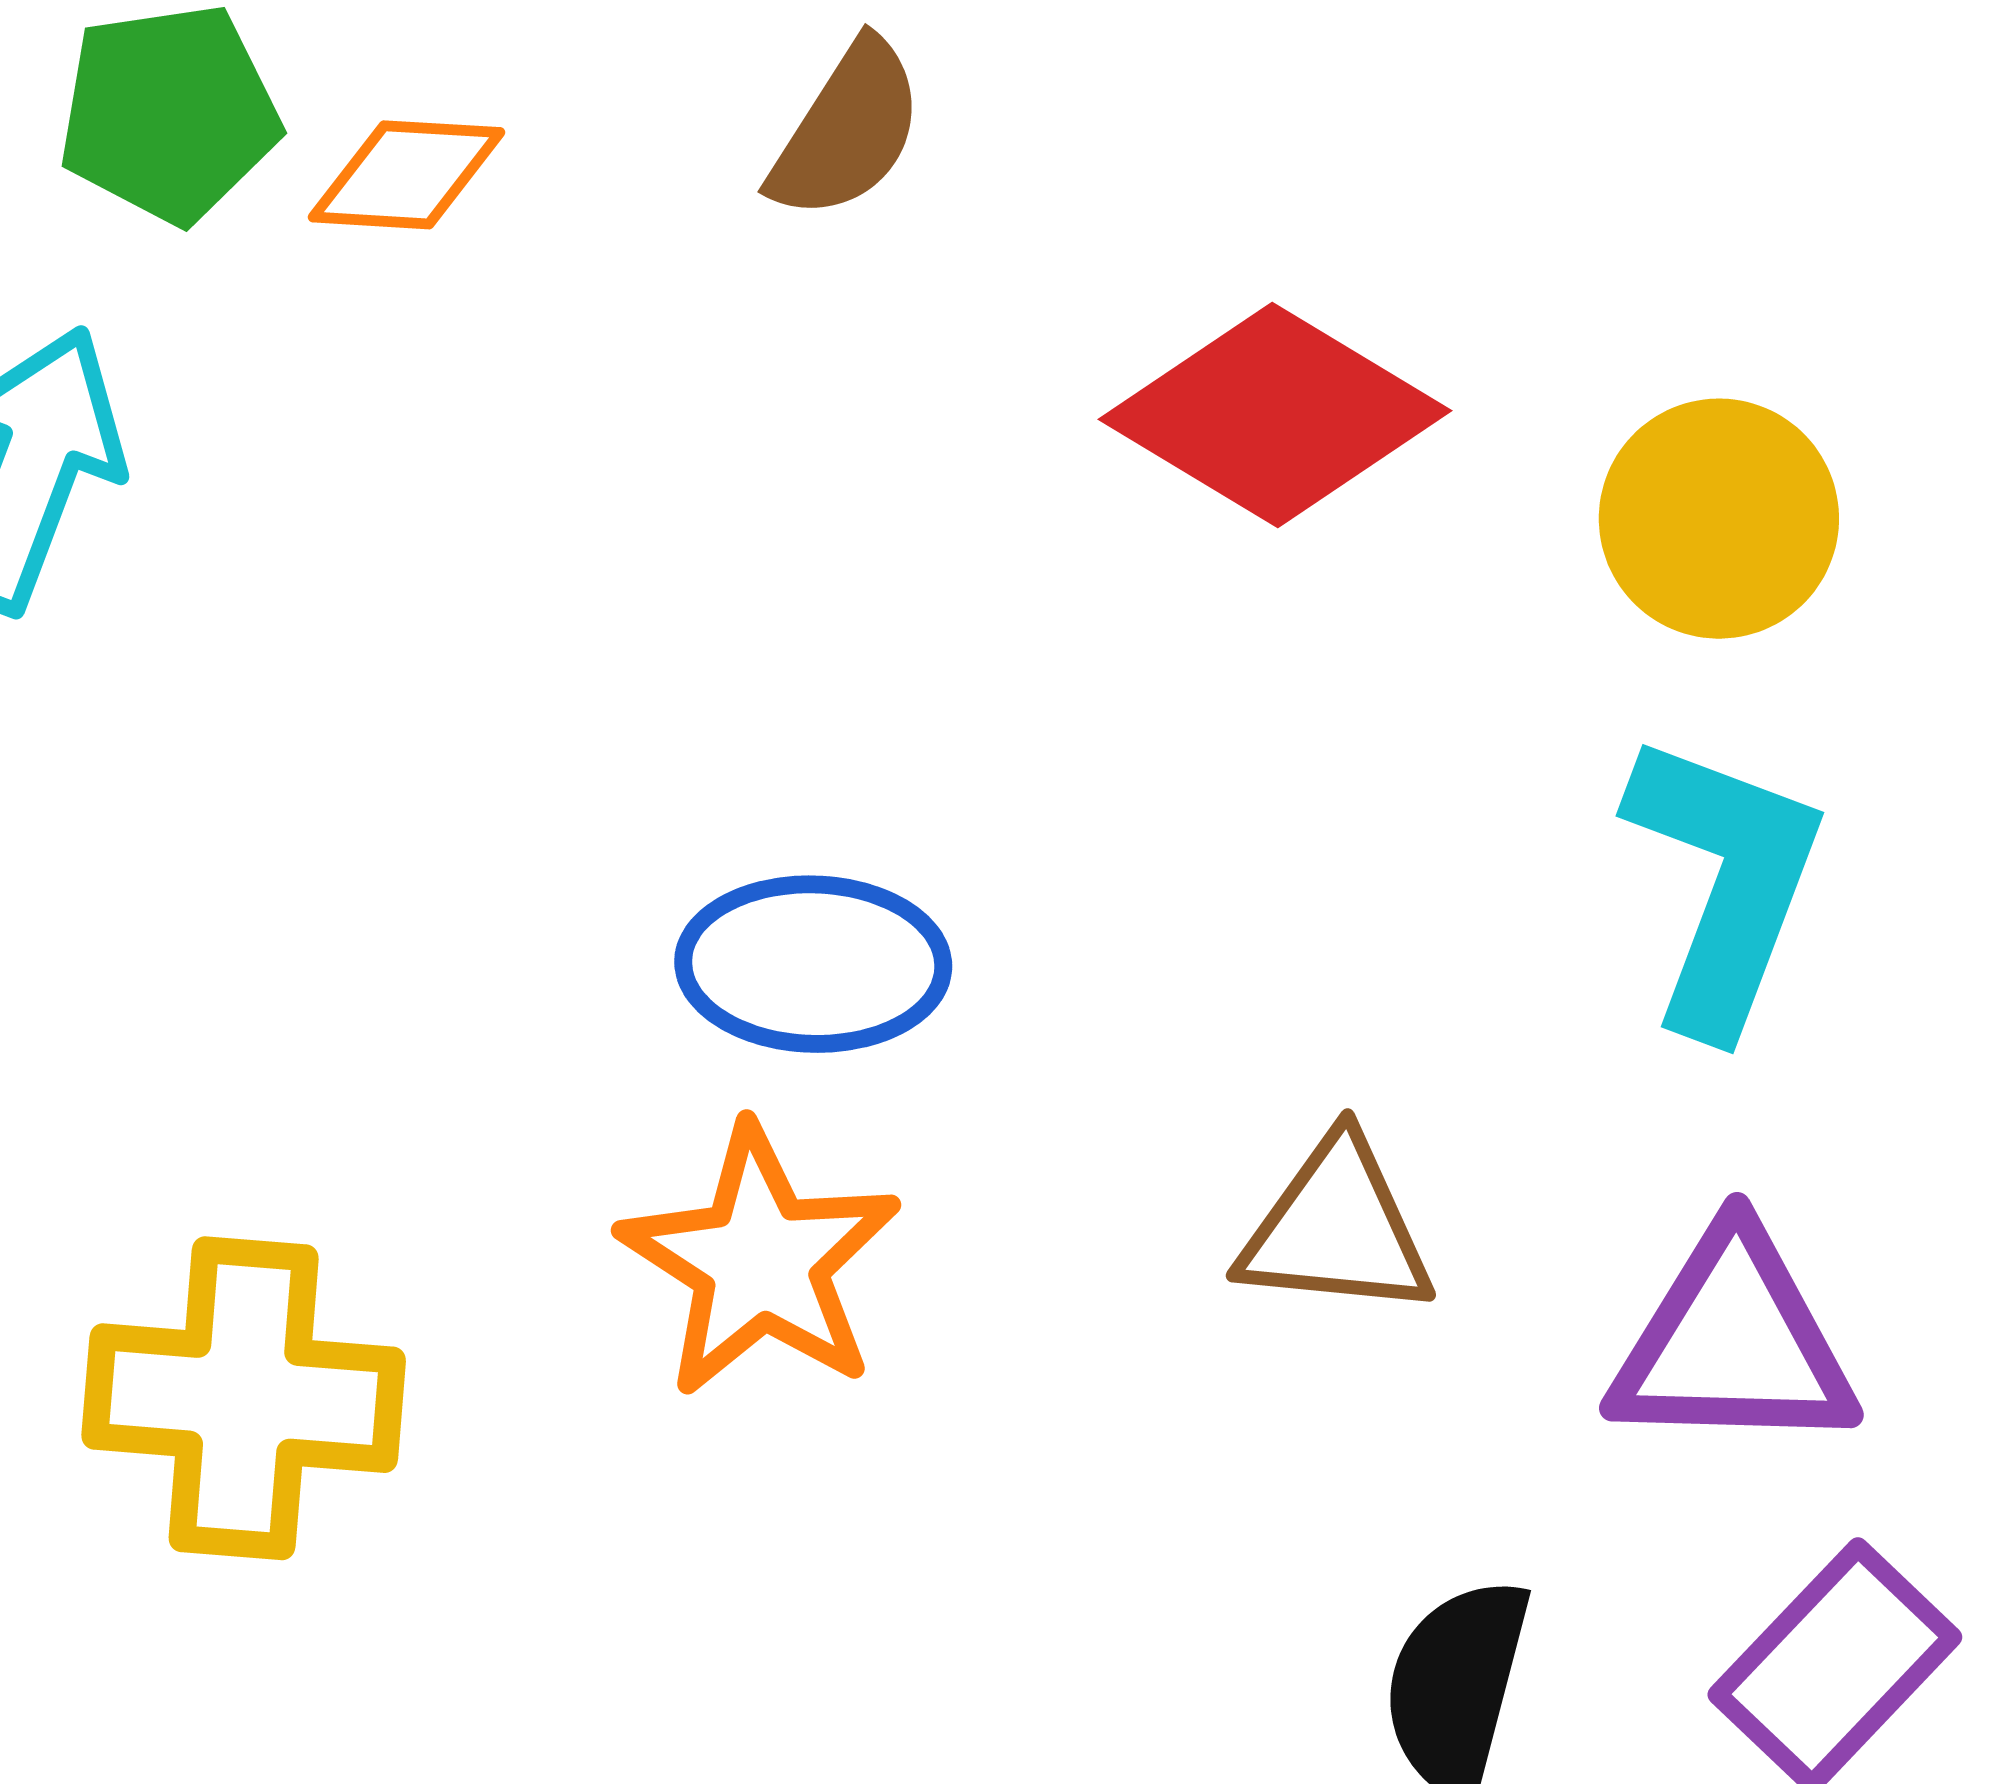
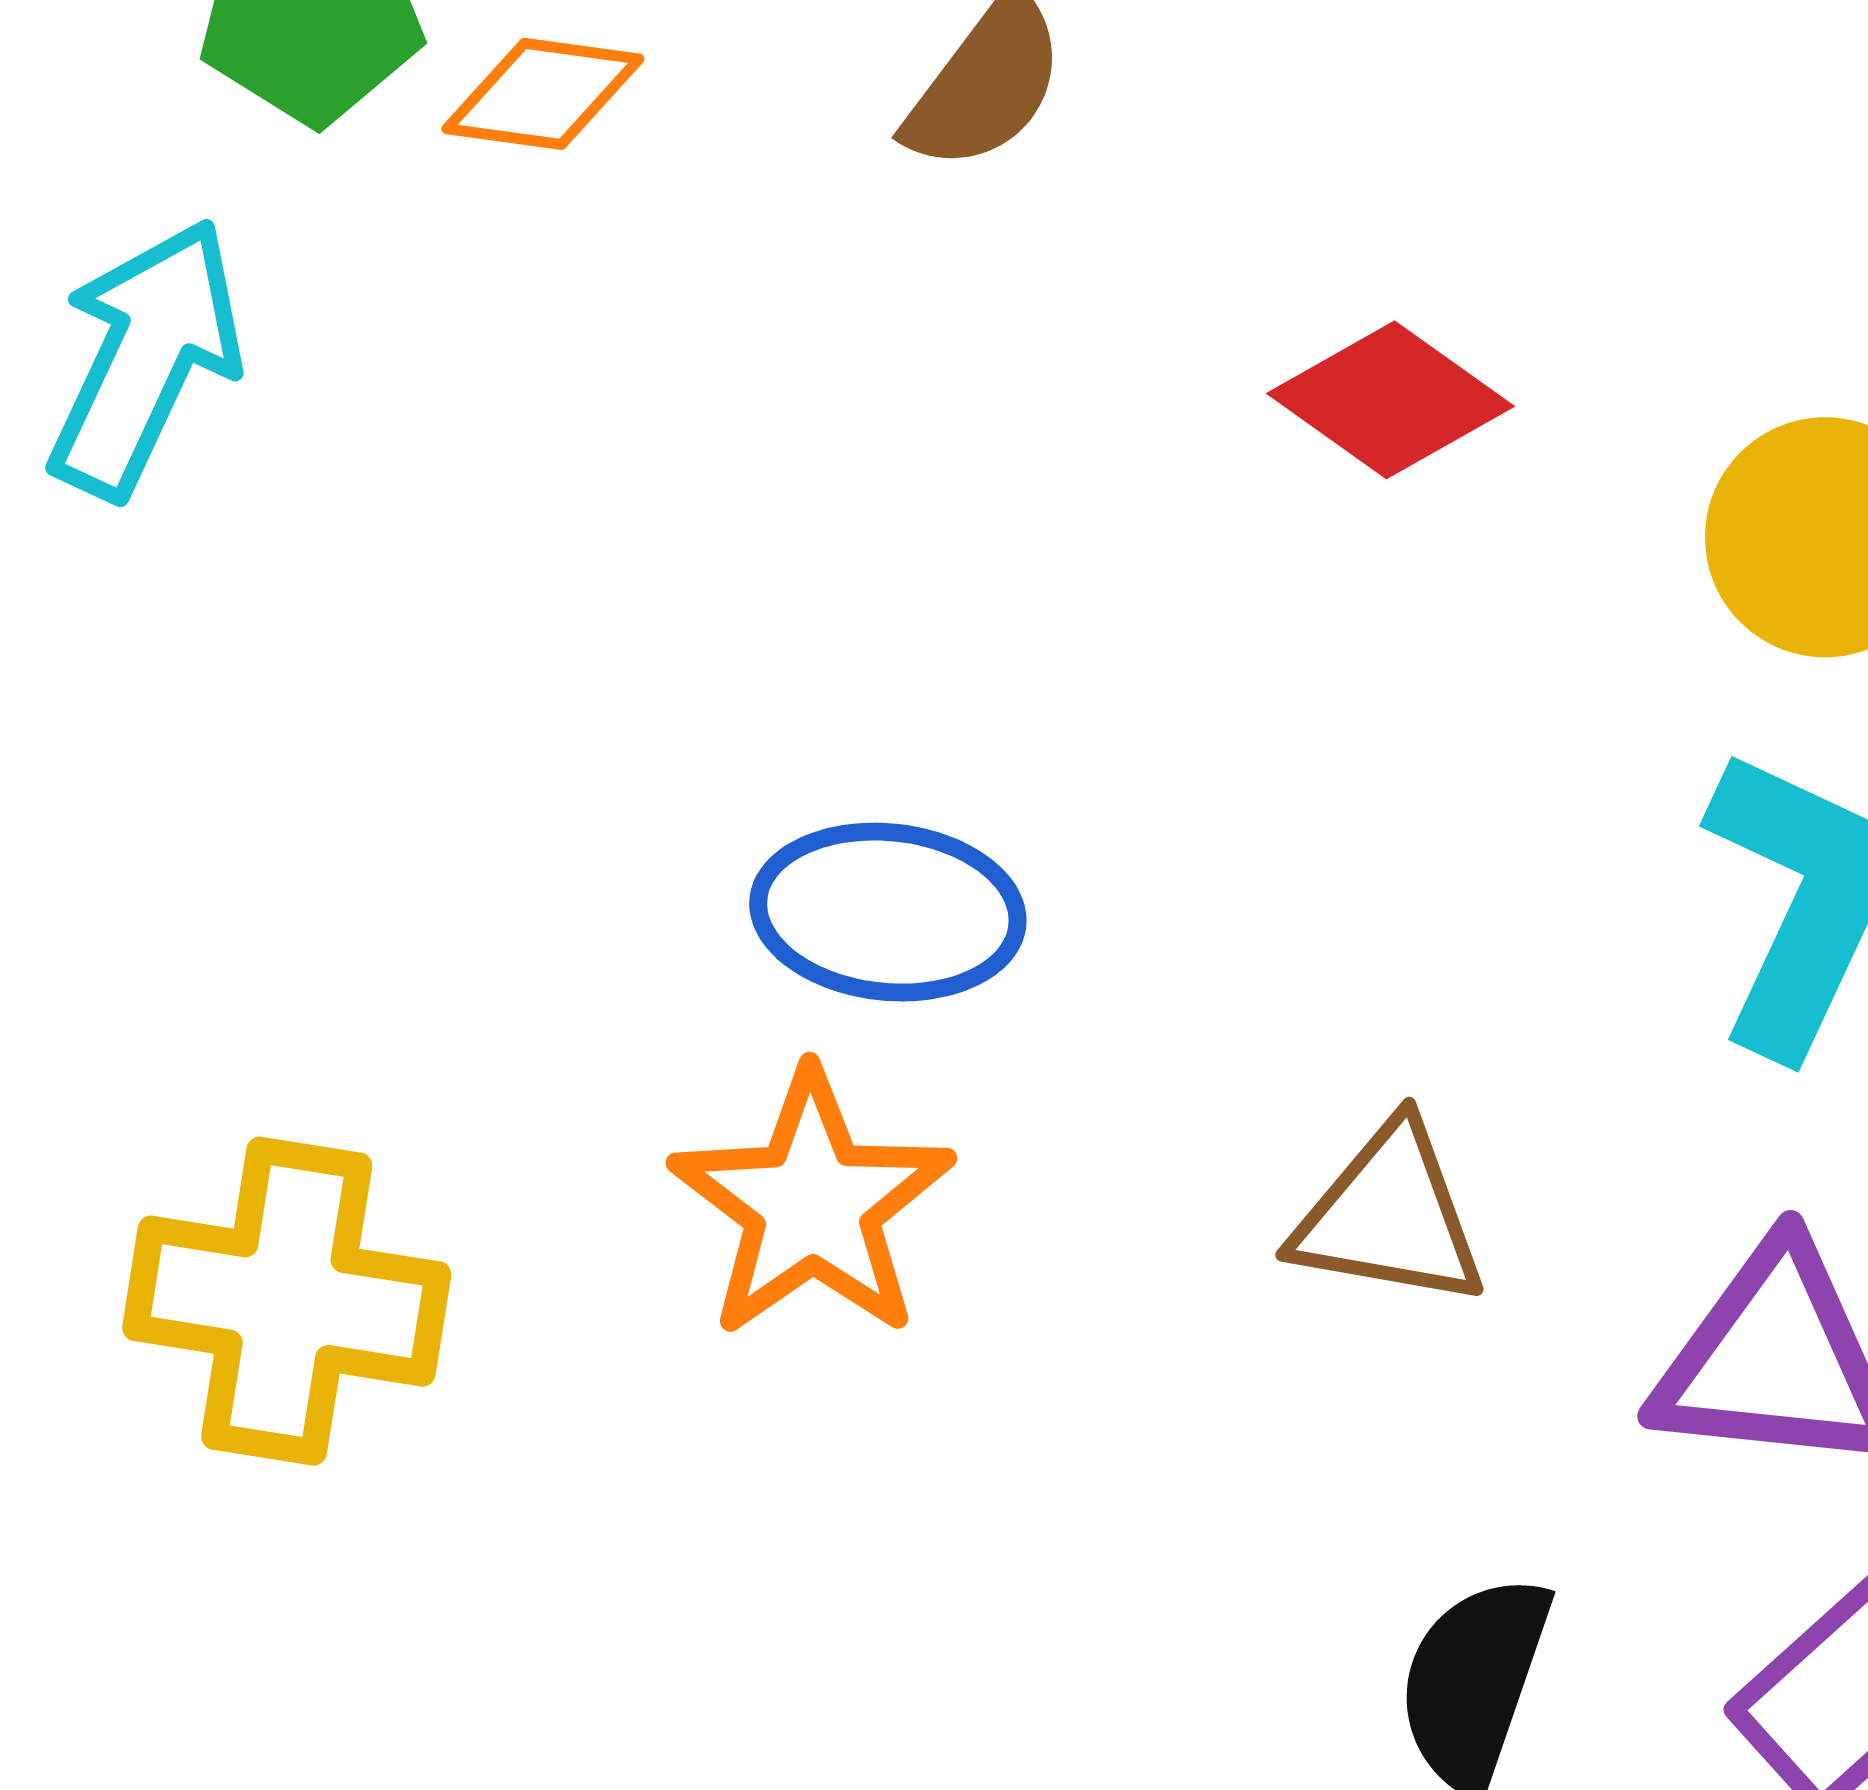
red diamond: (1275, 415) -> (1390, 400), size x0.7

